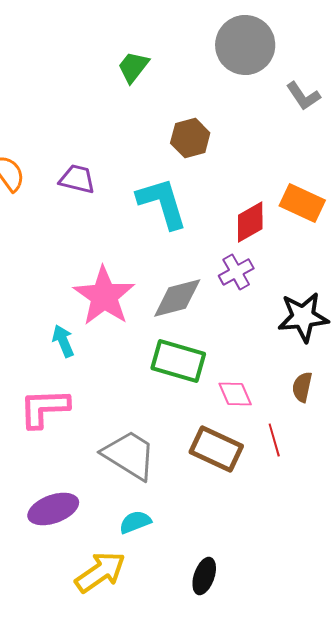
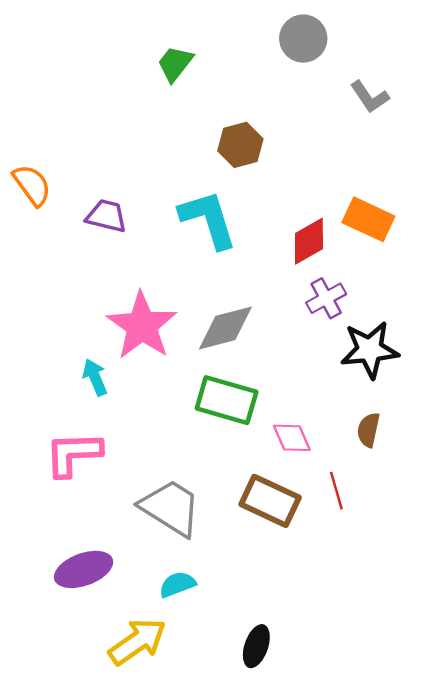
gray circle: (245, 45) -> (303, 39), size x0.7
purple trapezoid: (77, 179) -> (106, 216), moved
purple cross: (236, 272) -> (326, 298), moved

